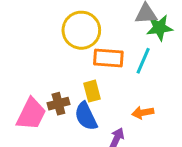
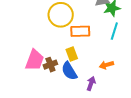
cyan line: (143, 61) -> (114, 31), moved
pink trapezoid: (31, 114) -> (35, 60), moved

